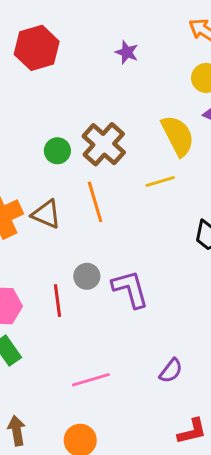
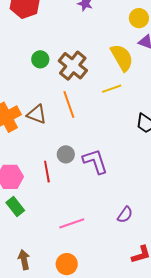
green circle: (57, 151) -> (40, 59), moved

